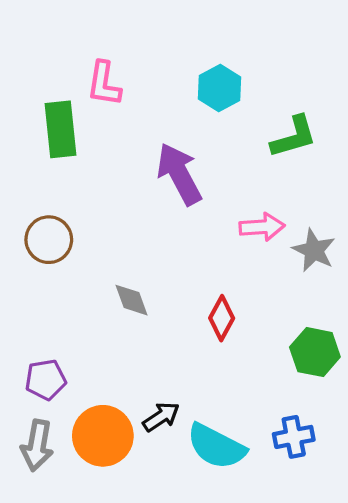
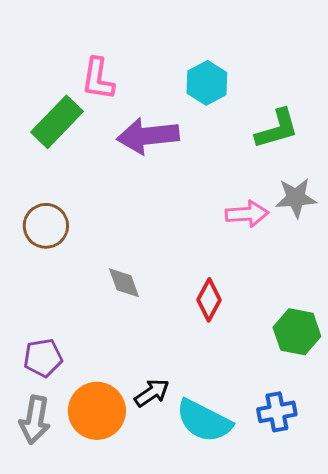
green rectangle: (60, 129) -> (57, 122), turned 50
purple arrow: (179, 174) -> (148, 136), moved, turned -68
gray star: (314, 250) -> (296, 198), moved, turned -30

